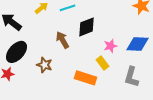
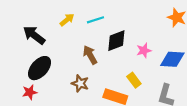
pink star: (110, 46) -> (144, 50), moved
brown star: (44, 65) -> (80, 83), moved

